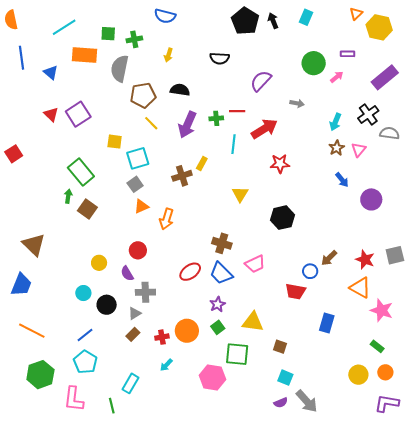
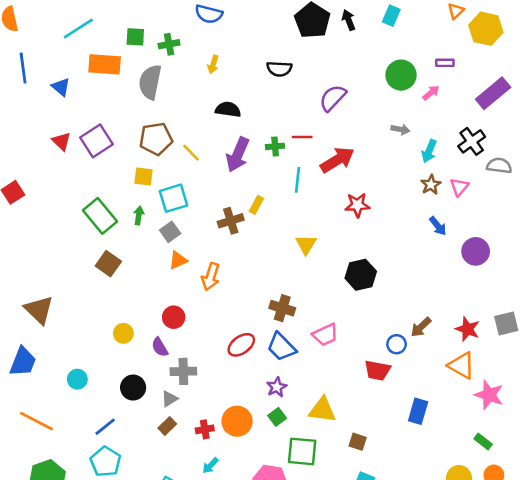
brown pentagon: (143, 95) -> (156, 139), moved
gray arrow: (297, 103) -> (400, 129), moved
green arrow: (68, 196) -> (139, 215), moved
cyan circle: (83, 293) -> (77, 379), moved

